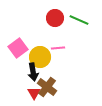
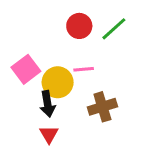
green line: (79, 20) -> (114, 29), turned -66
brown cross: (47, 87) -> (102, 107), moved, turned 36

